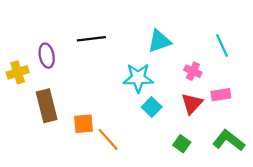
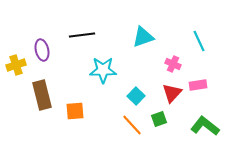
cyan star: (138, 78) -> (103, 70), moved
orange line: (108, 139) -> (132, 125), moved
green square: (182, 144) -> (159, 119), moved, turned 35

